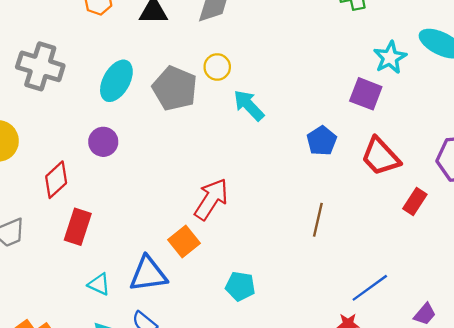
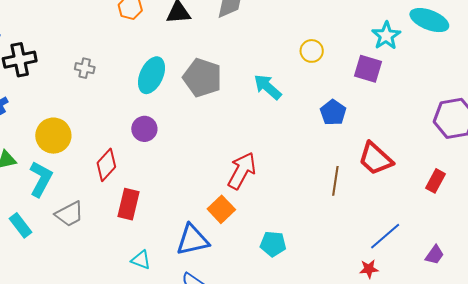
gray cross: (40, 66) -> (85, 68), size x0.5
yellow circle: (217, 67) -> (312, 51), moved
red trapezoid: (381, 156) -> (375, 159), moved
red rectangle: (415, 201) -> (435, 181), moved
cyan triangle: (99, 284) -> (141, 260), moved

